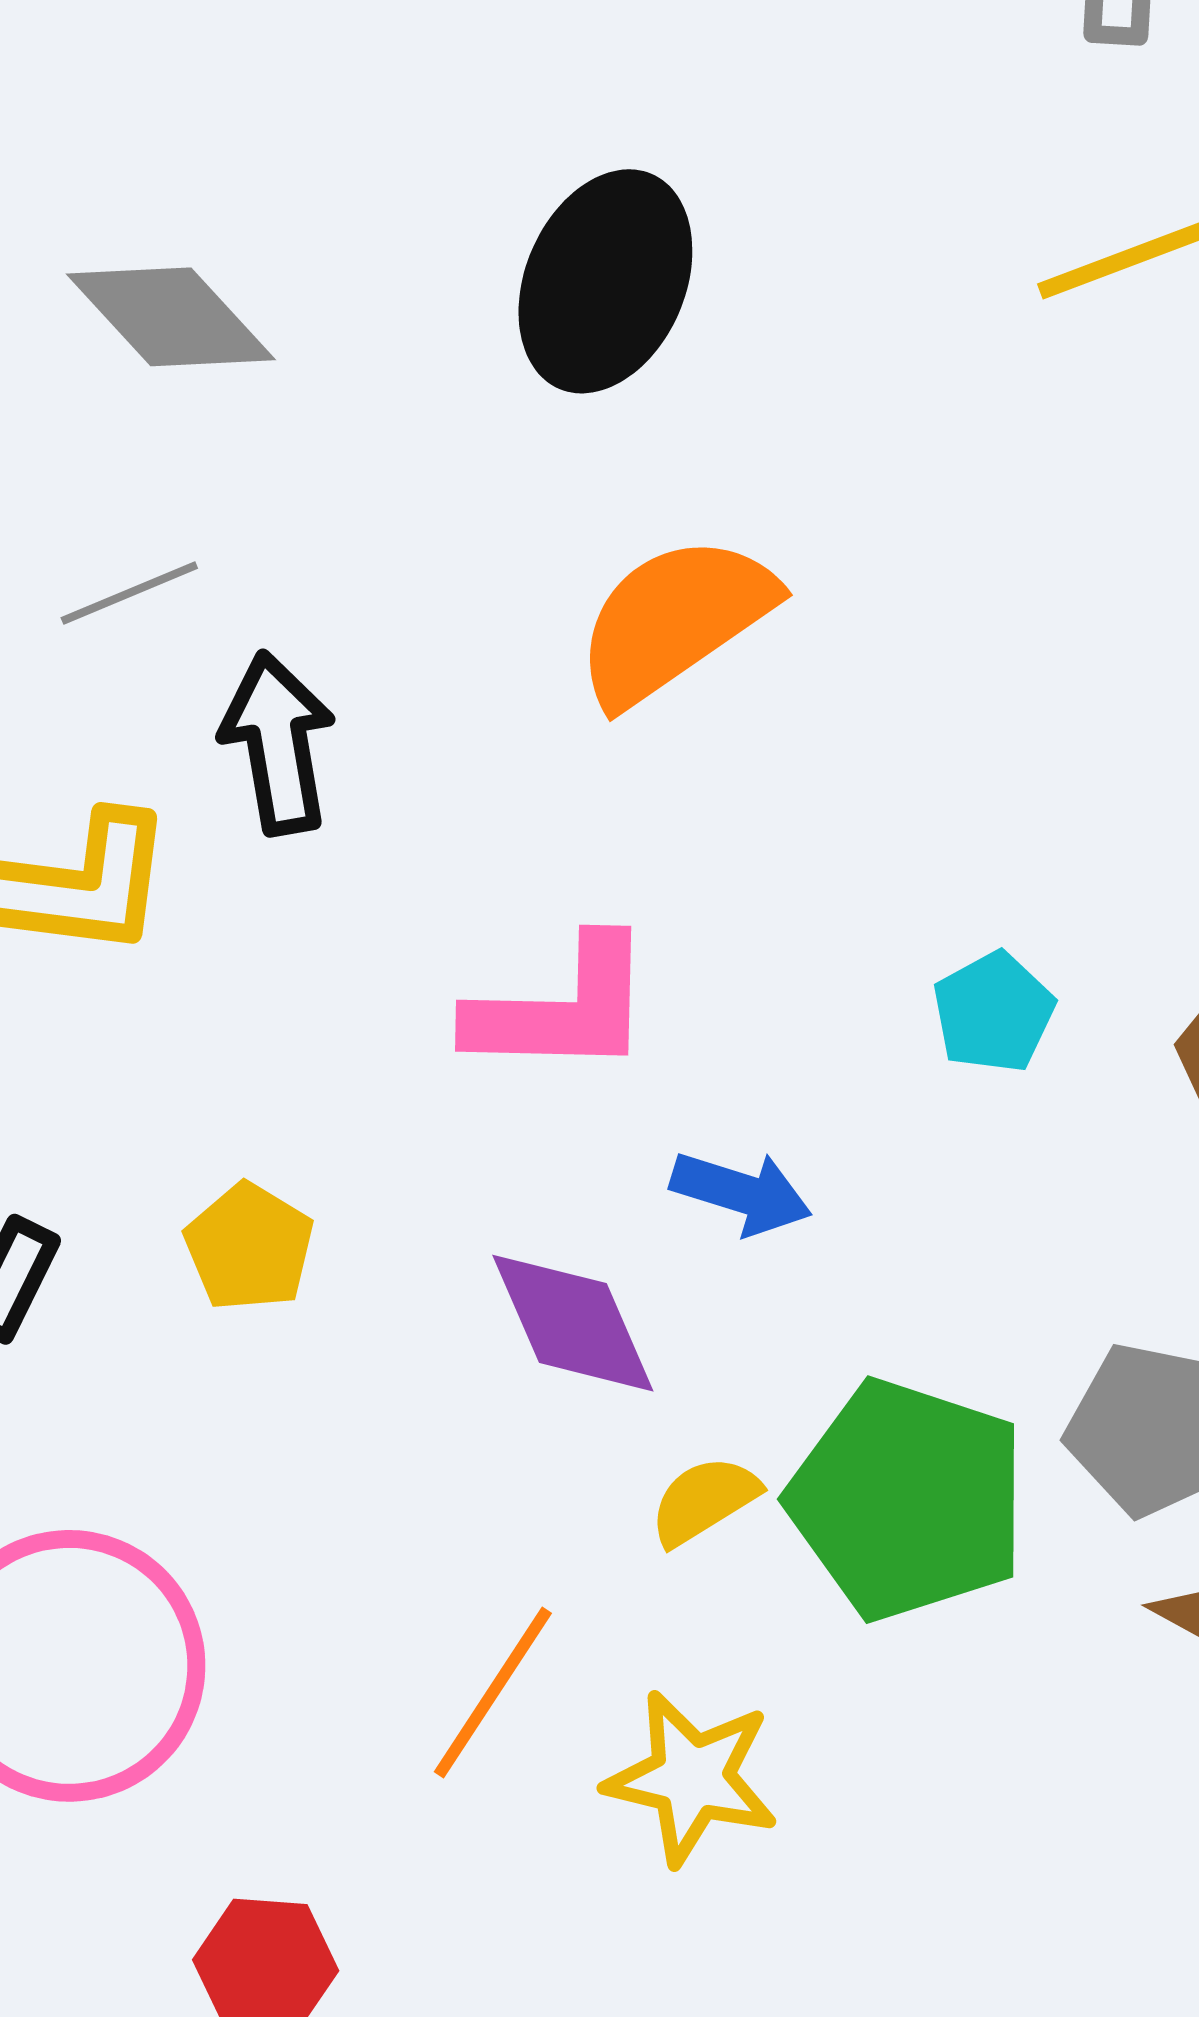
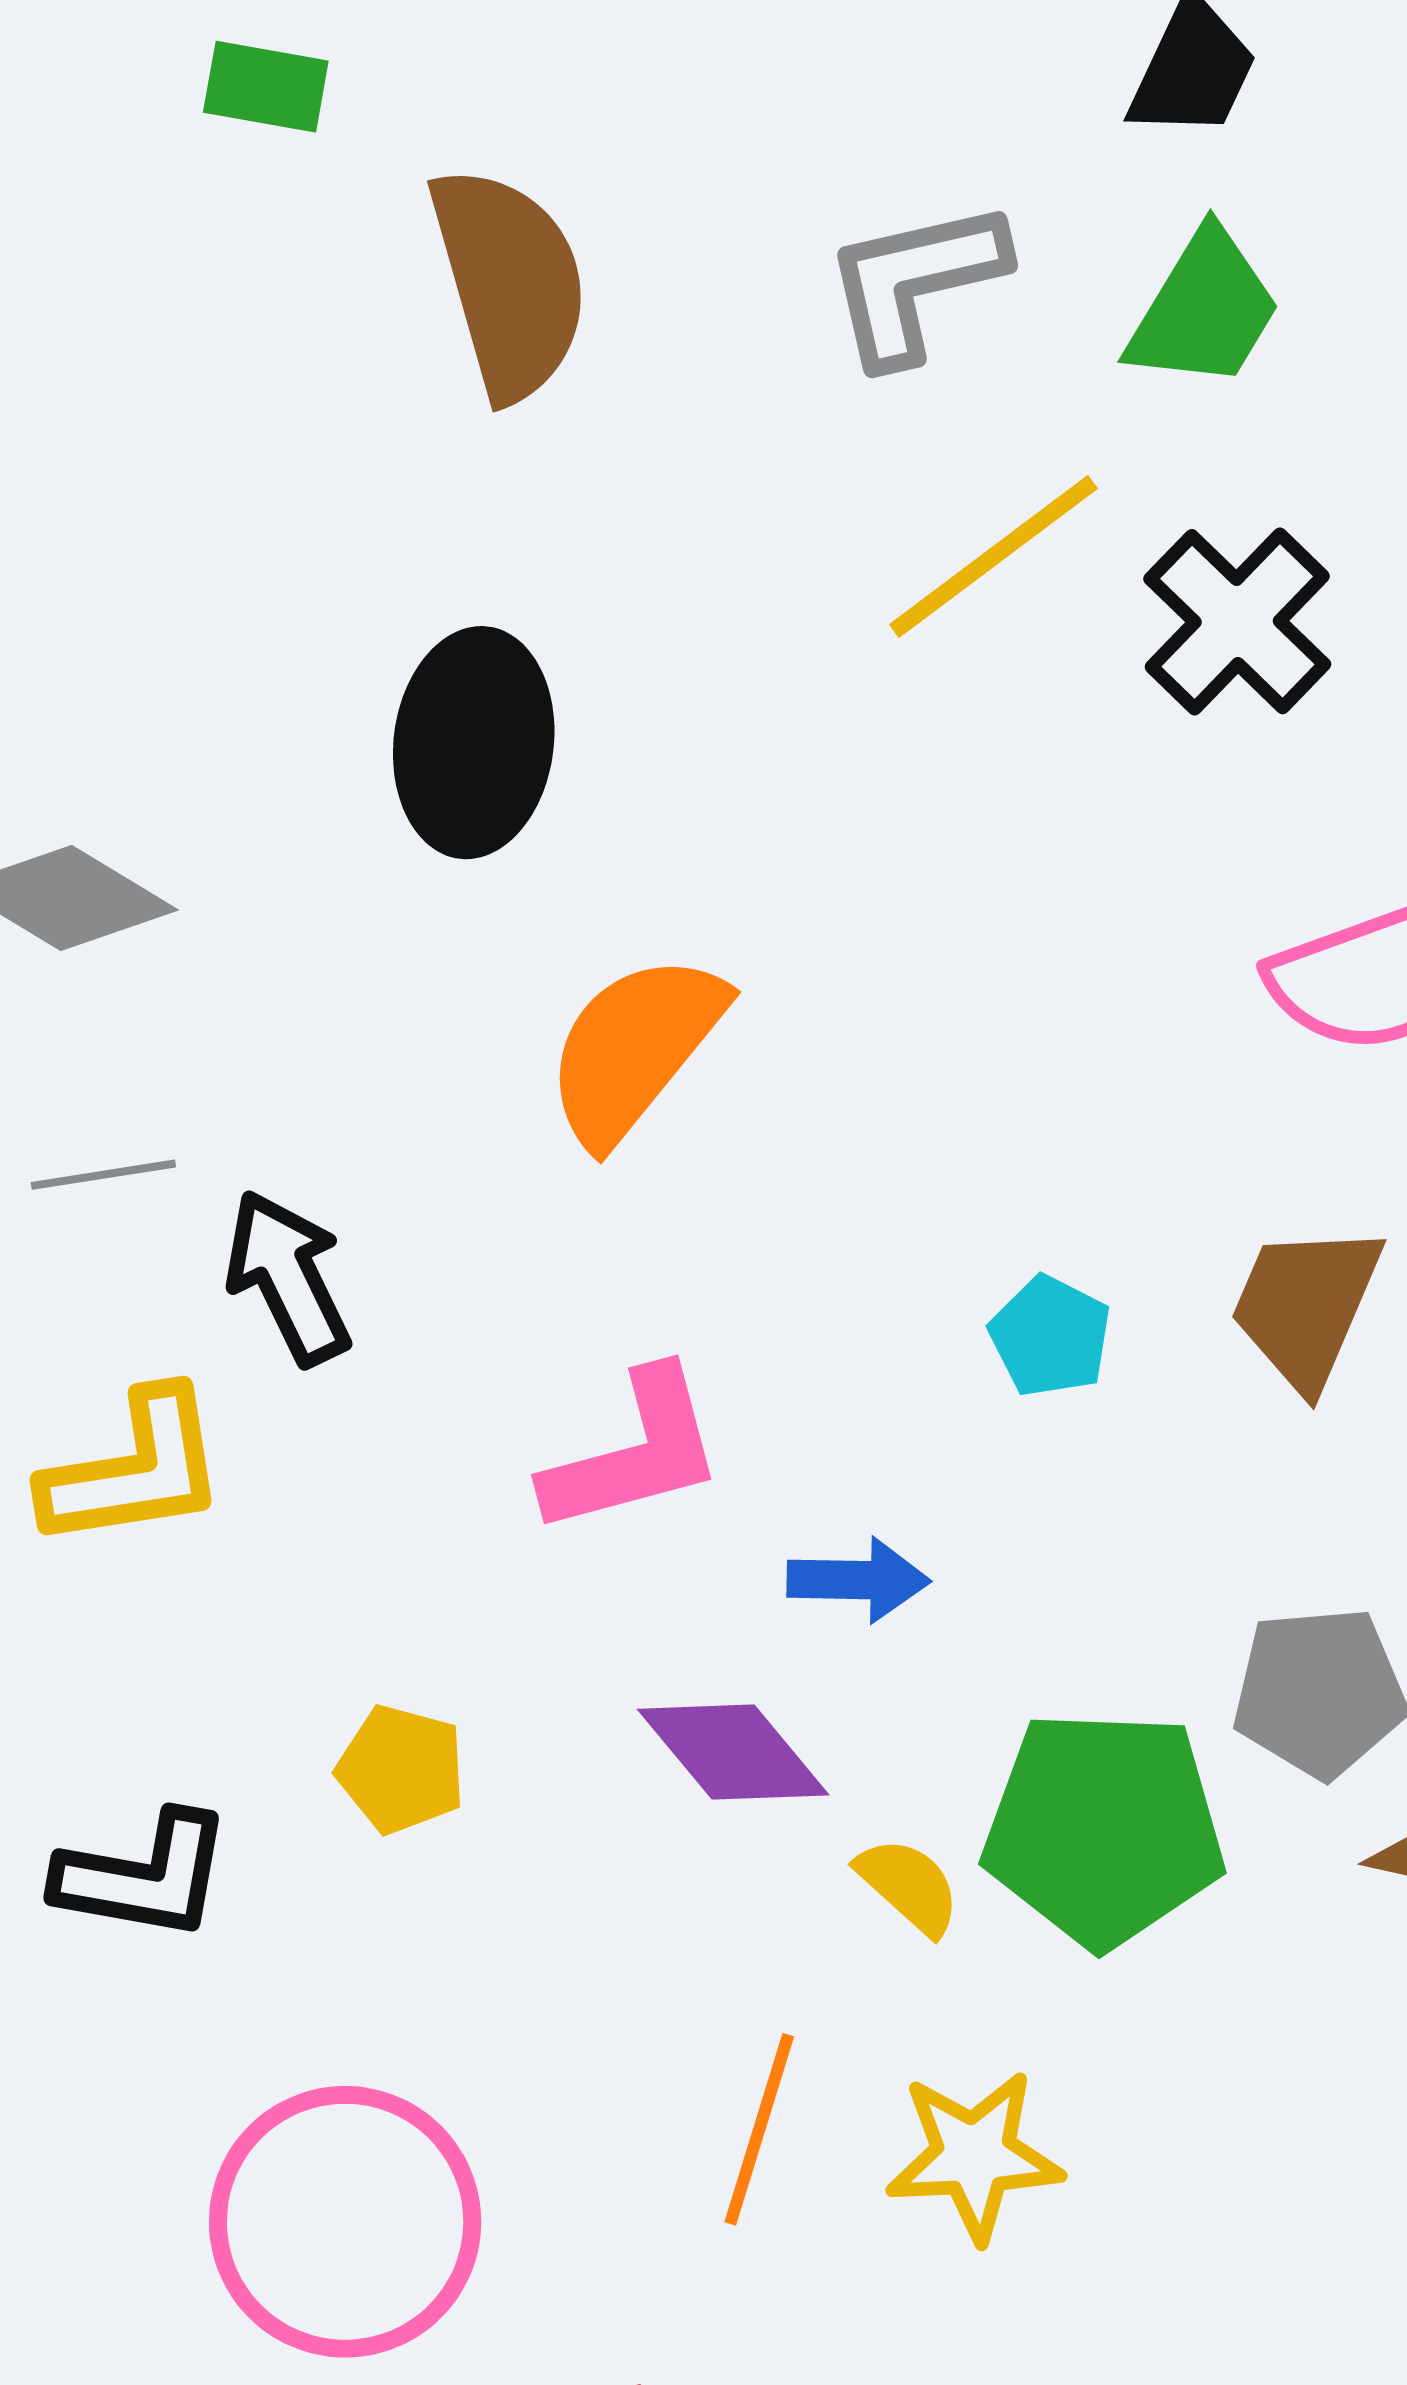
gray line: (129, 593) -> (103, 1175), turned 30
yellow semicircle: (704, 1501) -> (909, 1886), turned 90

